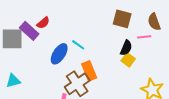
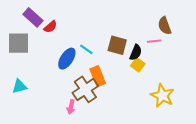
brown square: (122, 19) -> (117, 45), moved
purple rectangle: (29, 31) -> (33, 17), moved

